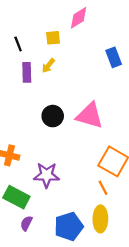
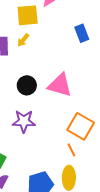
yellow square: (53, 38) -> (28, 15), size x1.6
purple star: (47, 175) -> (24, 121), moved

